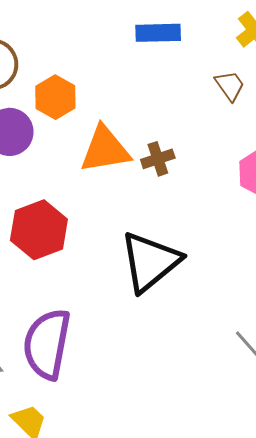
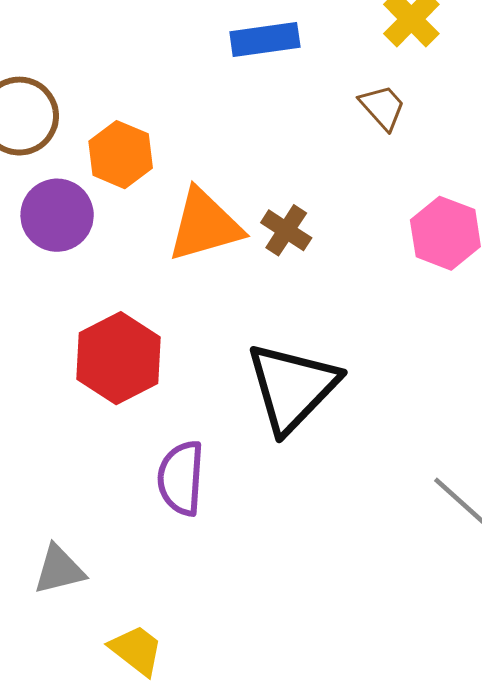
brown cross: (158, 159) -> (286, 230), turned -32
purple semicircle: (47, 344) -> (181, 478), moved, size x0.7

